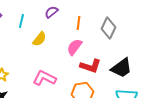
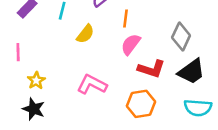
orange line: (78, 23) -> (125, 18), moved
gray diamond: (108, 28) -> (181, 37), moved

